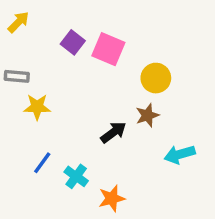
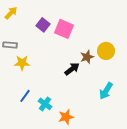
yellow circle: (156, 78) -> (106, 51), moved
brown star: (147, 115) -> (87, 57), moved
black arrow: (113, 132) -> (72, 69), moved
cyan arrow: (180, 154) -> (106, 91), turned -42

